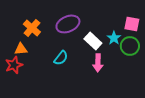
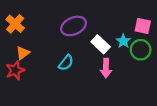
orange cross: (32, 28) -> (15, 24), moved
orange triangle: (21, 49) -> (23, 53), turned -32

